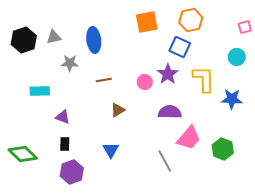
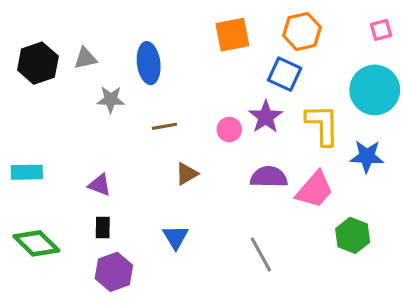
pink square: (245, 27) -> (381, 30), moved
cyan circle: (237, 57) -> (375, 90), size x1.8
cyan rectangle: (40, 91) -> (27, 172), moved
pink trapezoid: (189, 138) -> (315, 190), moved

